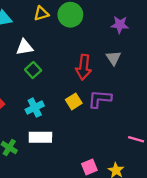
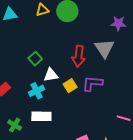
purple star: (120, 25) -> (118, 23), moved
white triangle: (24, 47) -> (51, 75), moved
gray triangle: (114, 58) -> (104, 48), size x1.5

